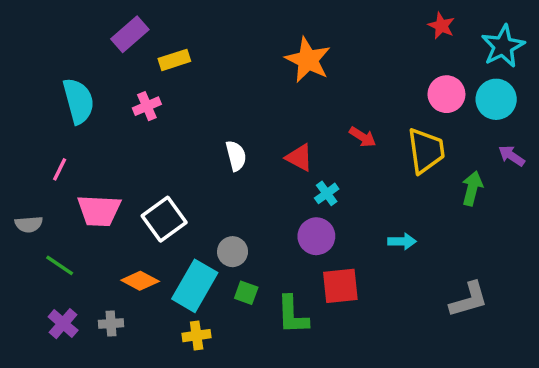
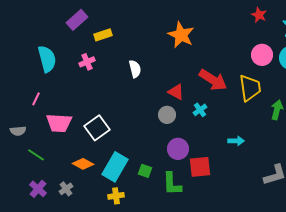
red arrow: (363, 137) -> (213, 80), size x1.8
white semicircle: (236, 156) -> (135, 69), moved
cyan cross: (327, 193) -> (200, 110), moved
purple circle: (316, 236) -> (178, 149), moved
gray circle: (233, 252) -> (167, 115), moved
gray cross: (111, 324) -> (66, 189), turned -32

